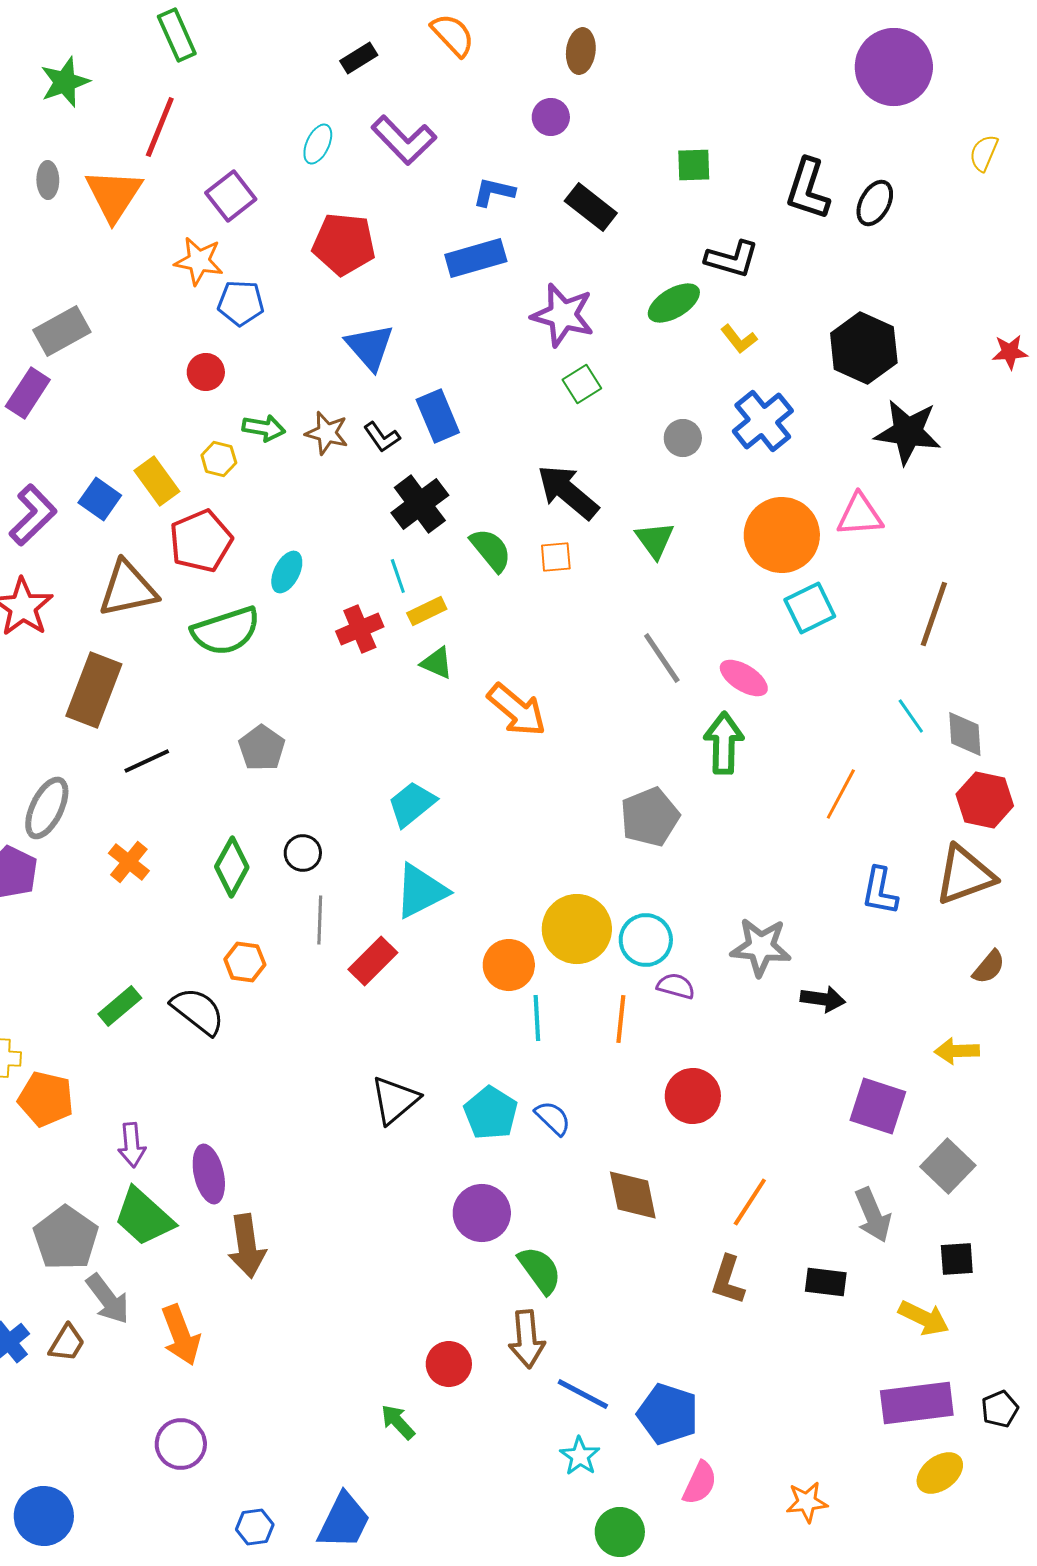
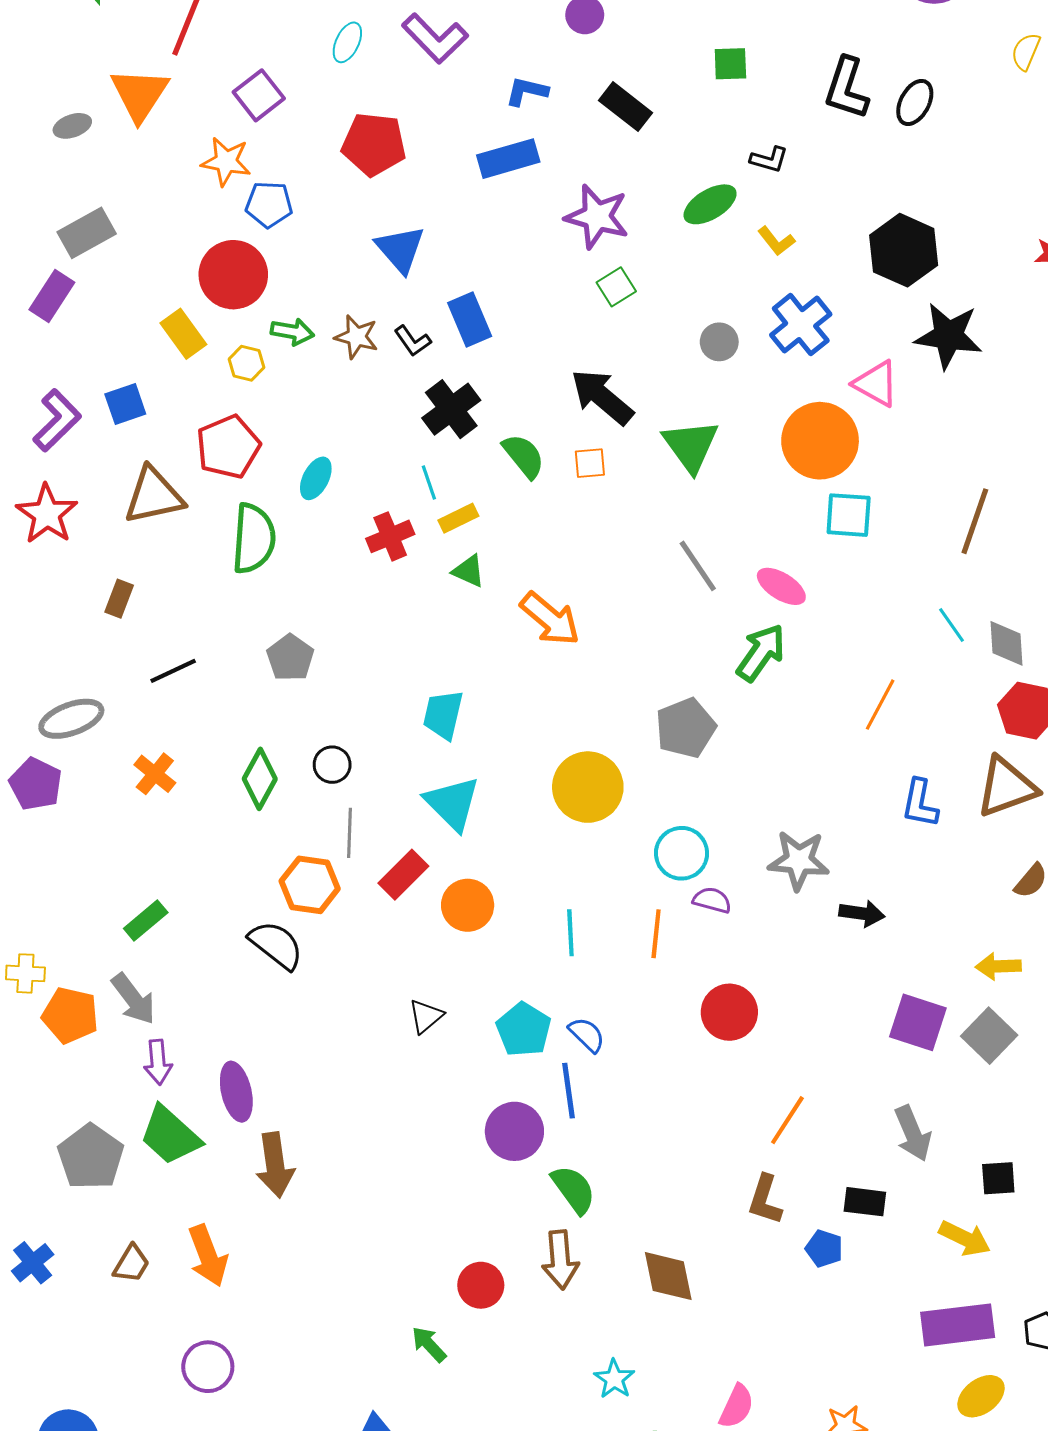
gray ellipse: (48, 180) -> (72, 126), moved, turned 72
black L-shape: (732, 259) -> (769, 160), size x0.7
red circle: (206, 372) -> (233, 275), size x1.8
yellow rectangle: (157, 481) -> (183, 334), moved
blue square: (100, 499) -> (125, 404), turned 36
pink triangle: (860, 515) -> (876, 384), moved, turned 33
green triangle: (655, 540) -> (691, 446), size x1.4
cyan square: (810, 608) -> (849, 515), turned 30
green semicircle: (226, 631) -> (254, 538), turned -68
brown rectangle: (94, 690) -> (119, 599), size x0.5
green arrow: (724, 743) -> (761, 653), turned 34
cyan trapezoid: (412, 804) -> (443, 715), turned -38
gray ellipse: (47, 808) -> (71, 719), turned 44
cyan triangle: (421, 891) -> (452, 803), turned -48
yellow circle: (577, 929) -> (588, 787), moved
orange hexagon: (245, 962) -> (310, 885), moved, size x1.4
orange circle: (509, 965) -> (468, 905), moved
black semicircle: (198, 1011) -> (276, 945), moved
black triangle: (395, 1100) -> (426, 1016), size x0.7
gray square: (948, 1166) -> (989, 1036), moved
brown diamond: (633, 1195) -> (668, 1276), moved
gray arrow: (108, 1299) -> (133, 999), moved
brown trapezoid: (67, 1343) -> (131, 1264), moved
blue line: (583, 1394) -> (568, 1091), moved, turned 54
blue pentagon: (668, 1414) -> (824, 1249), moved, size x0.6

